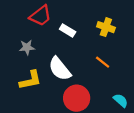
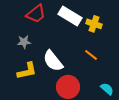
white rectangle: (68, 30) -> (70, 16), moved, size x1.6

